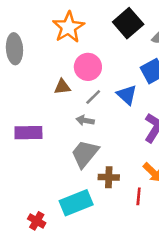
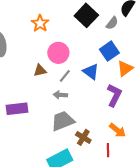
orange star: (68, 27) -> (40, 23), size x0.7
gray trapezoid: (85, 154) -> (63, 121), turned 35
brown cross: (109, 177) -> (83, 137), turned 35

